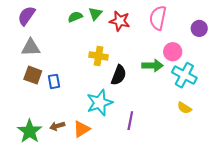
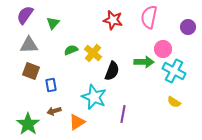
green triangle: (95, 14) -> (53, 23), moved
green semicircle: (75, 17) -> (71, 50), moved
yellow cross: (99, 56) -> (93, 53), turned 30
blue rectangle: (54, 81) -> (51, 85), moved
cyan star: (100, 103) -> (94, 97), turned -30
brown arrow: (57, 126) -> (54, 111), moved

